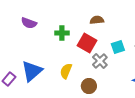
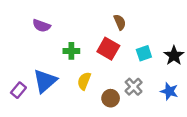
brown semicircle: (97, 20) -> (120, 22), turned 72
green cross: (62, 33) -> (71, 51), moved
gray cross: (100, 61) -> (134, 87), moved

